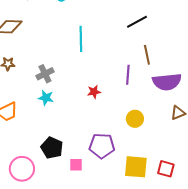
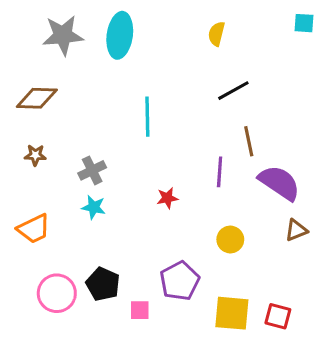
purple semicircle: (167, 82) -> (279, 183), turned -140
purple pentagon: (102, 146) -> (180, 281), turned -30
pink circle: (22, 169) -> (57, 293), moved

